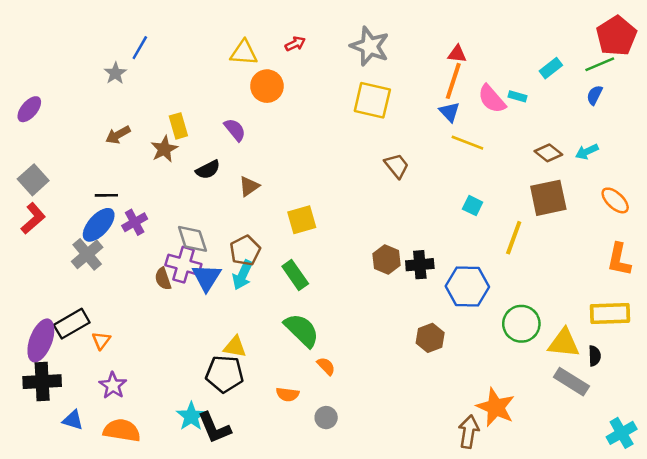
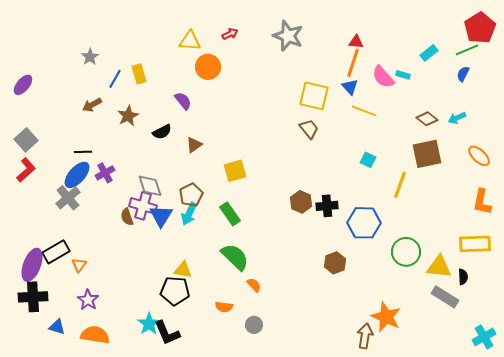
blue line: (140, 48) -> (115, 79), moved
yellow square: (372, 100) -> (314, 96), moved
yellow rectangle: (178, 126) -> (139, 74), moved

